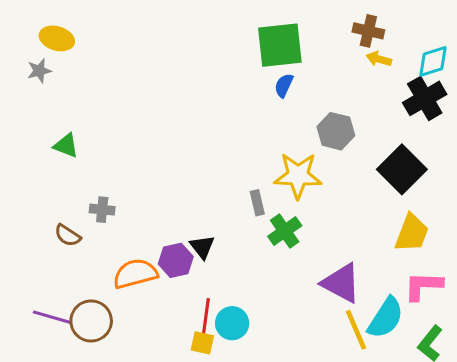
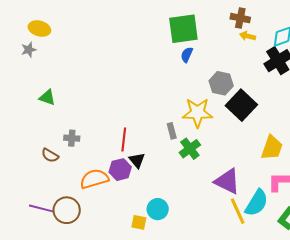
black square: (402, 169) -> (241, 105), moved
red line: (206, 317) -> (124, 140), moved

